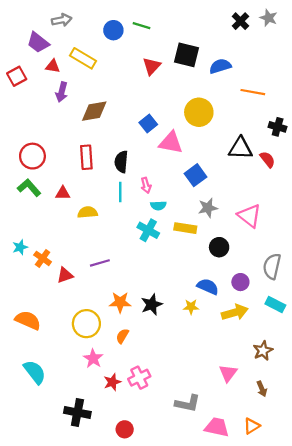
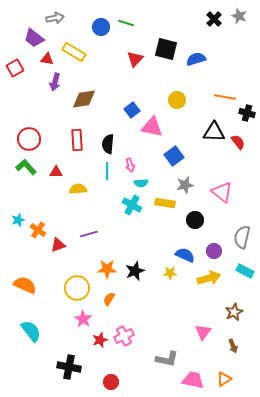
orange line: (253, 92) -> (225, 97), moved
yellow circle: (199, 112) -> (177, 100), size x0.7

